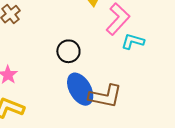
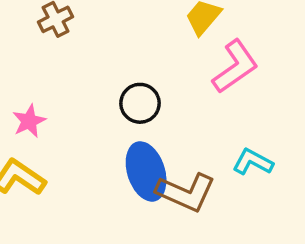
cyan L-shape: (133, 41) -> (253, 162), moved

